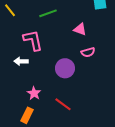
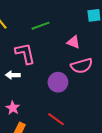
pink semicircle: (88, 52) -> (82, 66), size x1.5
pink star: (34, 93) -> (13, 108), moved

